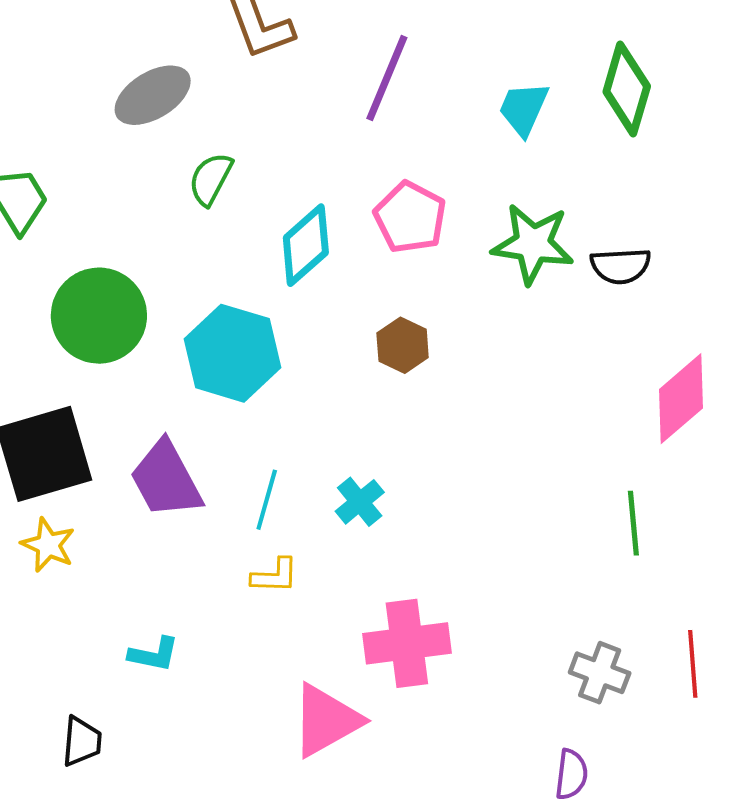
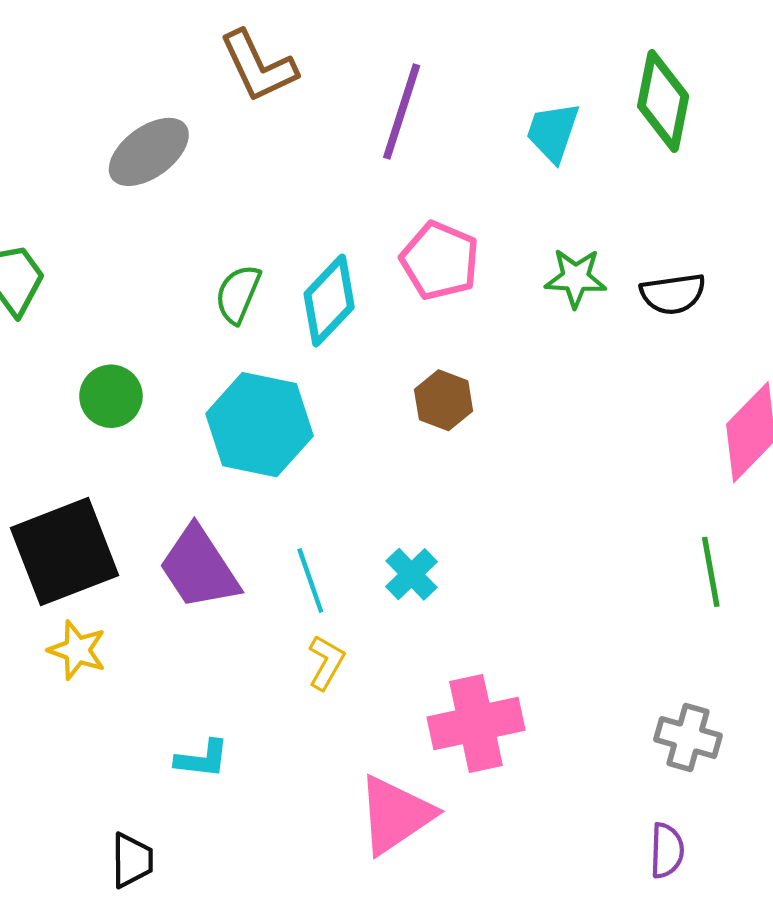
green semicircle: (211, 179) -> (238, 294), moved
green star: (533, 244) -> (576, 278), size x0.7
green circle: (99, 316) -> (111, 396), size x0.6
cyan line: (267, 500) -> (310, 581), turned -30
yellow L-shape: (275, 576) -> (326, 662), turned -57

